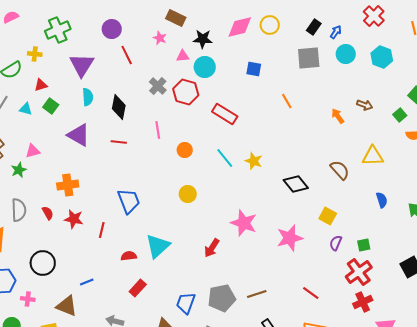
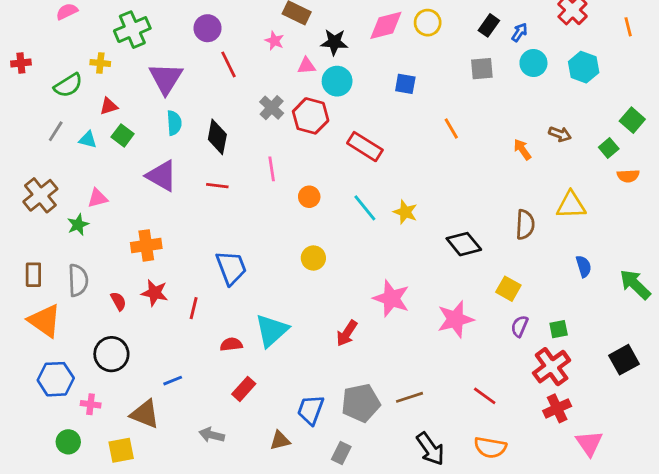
gray square: (309, 58) -> (482, 69), size x0.7
brown semicircle: (340, 170) -> (525, 225), turned 45
red semicircle: (48, 213) -> (118, 301), moved

